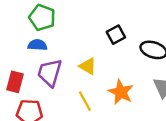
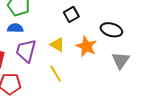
black square: (116, 35) -> (71, 14), moved
orange star: (121, 92) -> (86, 46), moved

